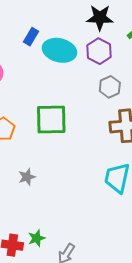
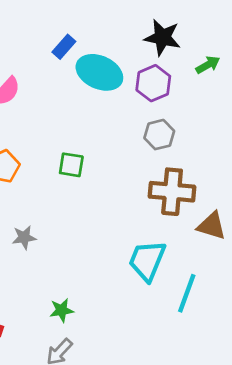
green square: (51, 119) -> (71, 165), size x0.6
green star: (37, 238) -> (62, 310), moved

